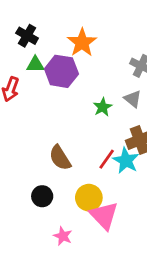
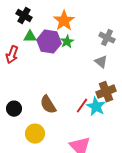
green star: (103, 107) -> (67, 42), moved
black circle: (42, 196) -> (14, 109), moved
yellow circle: (89, 198) -> (35, 134), moved

